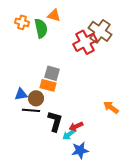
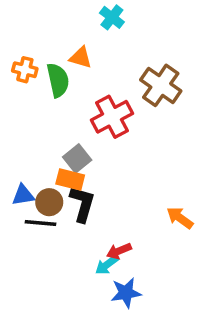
red cross: (85, 42) -> (112, 117), moved
gray square: (52, 73) -> (77, 159), turned 35
black L-shape: (55, 121) -> (82, 204), moved

